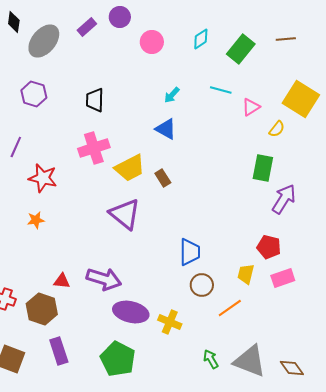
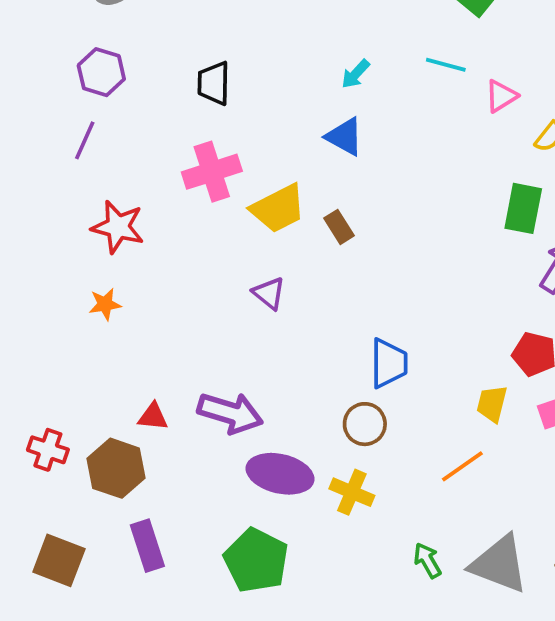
purple line: (16, 147) -> (85, 140), moved
purple triangle: (125, 214) -> (269, 293), size x0.6
brown circle: (202, 285) -> (365, 424), moved

